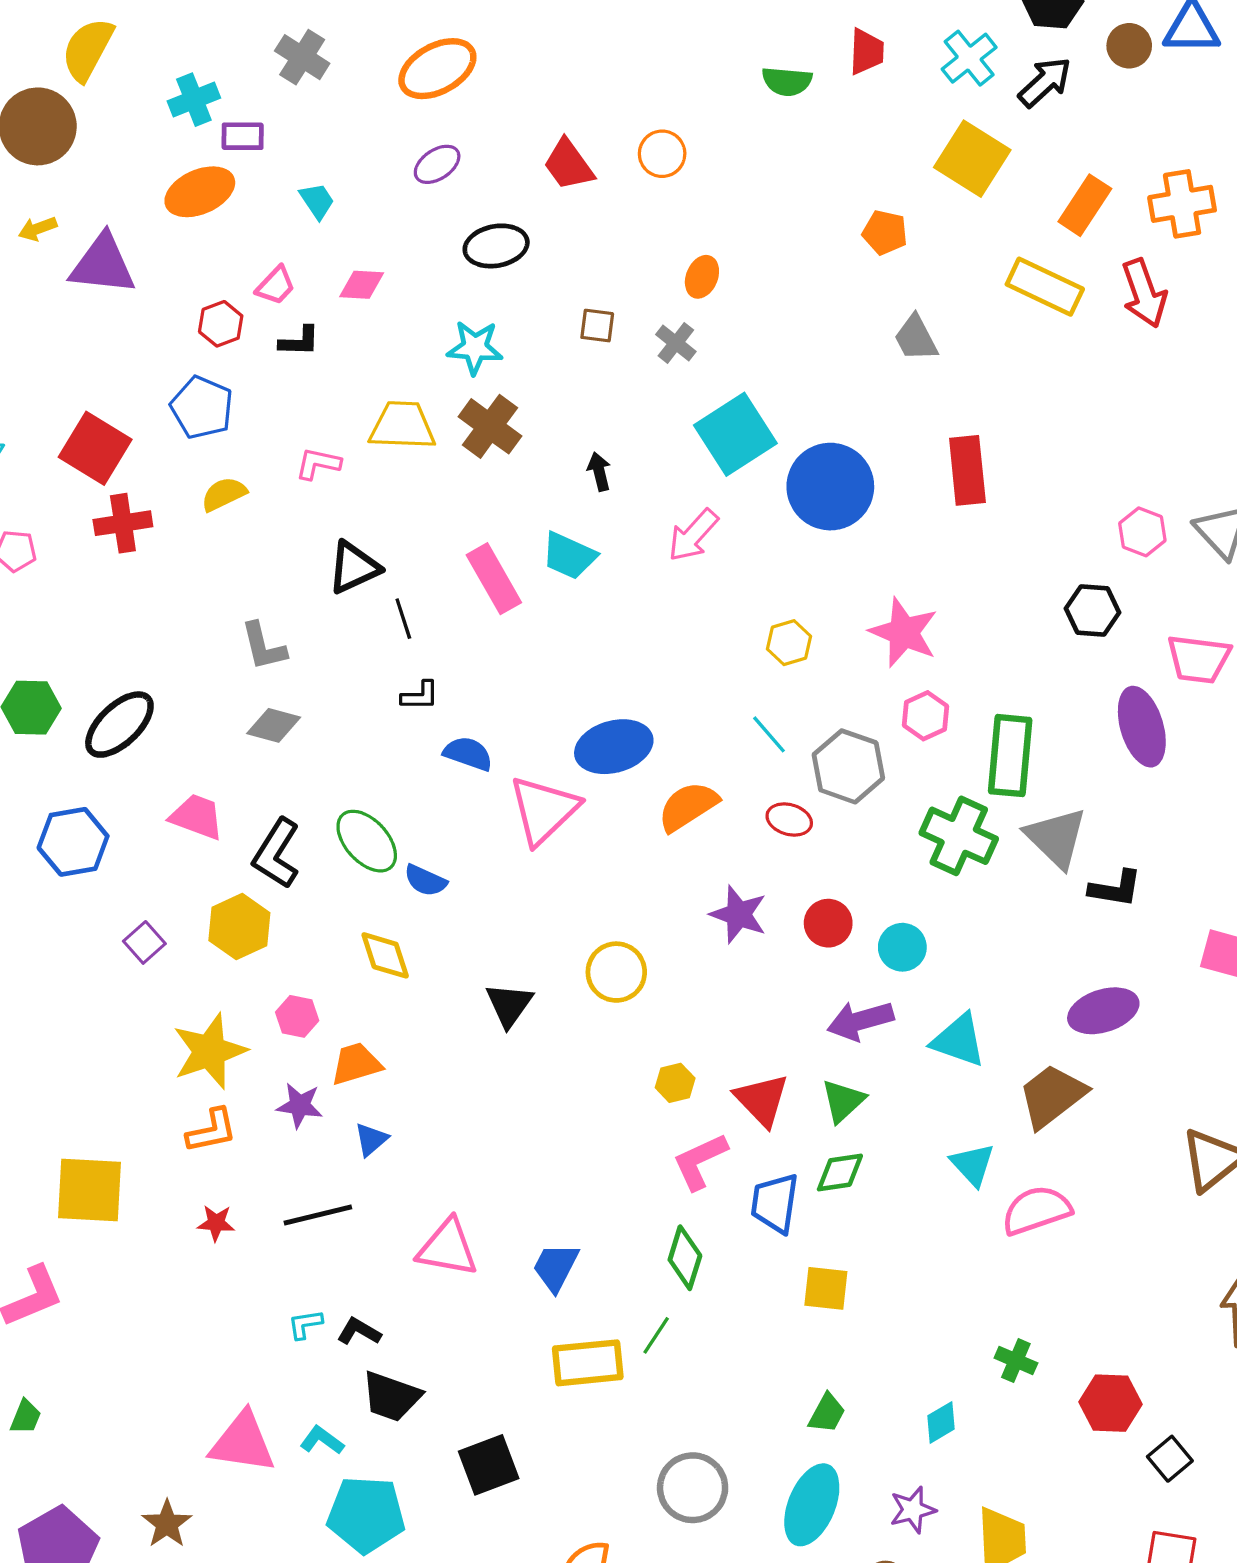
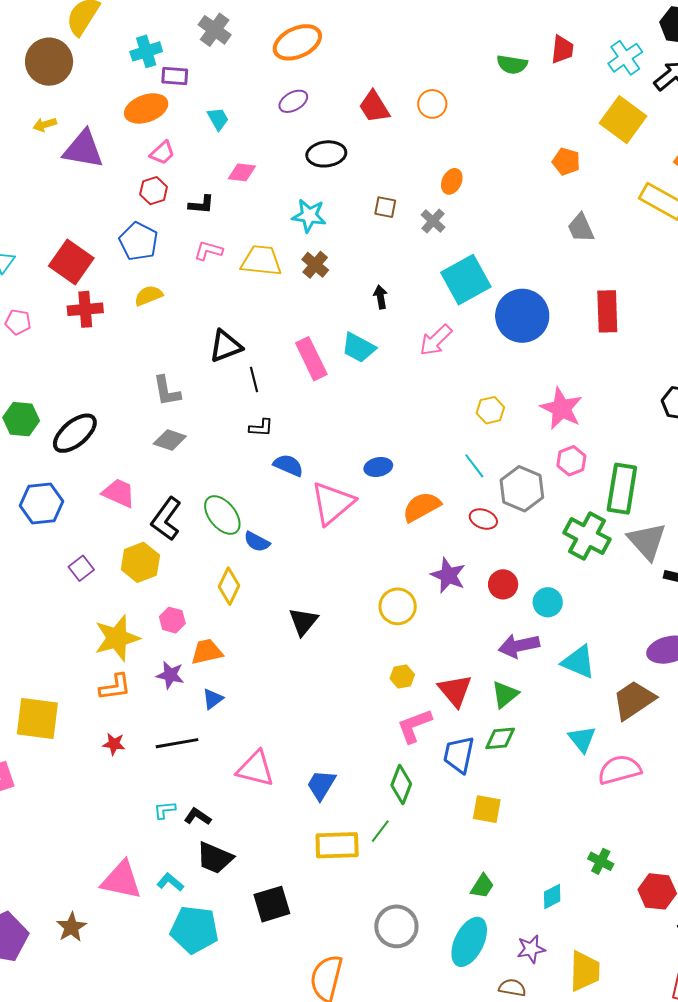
pink trapezoid: (276, 286) -> (162, 153), moved
brown cross: (490, 426) -> (315, 265), size x0.7
pink L-shape: (318, 464) -> (208, 251), moved
blue ellipse: (614, 747) -> (378, 467), size x0.6
yellow diamond: (385, 955) -> (229, 586), turned 39
yellow circle: (616, 972) -> (398, 606), moved

